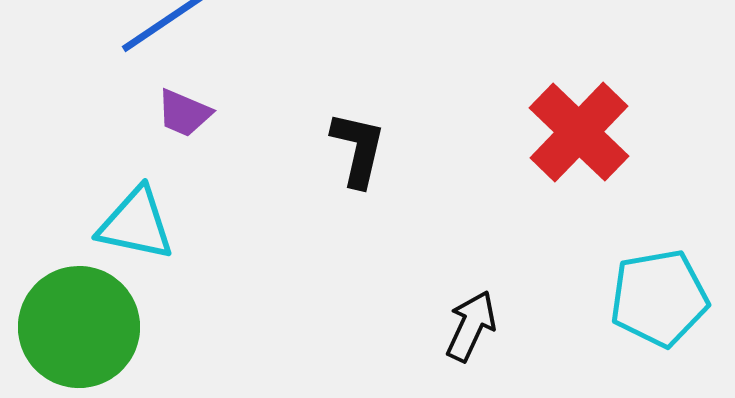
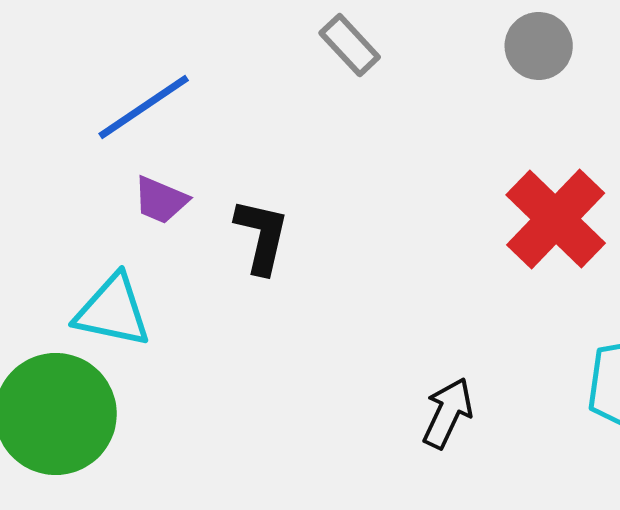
black L-shape: (358, 149) -> (262, 236), moved

